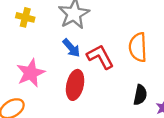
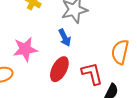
red L-shape: (100, 57) -> (92, 74), moved

